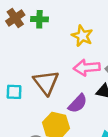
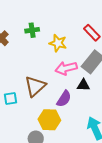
green cross: (39, 19) -> (32, 30), moved
brown triangle: (46, 83) -> (35, 86), turned 35

